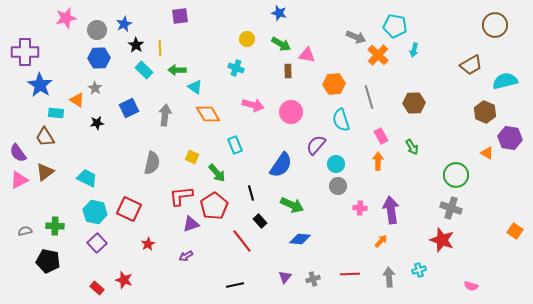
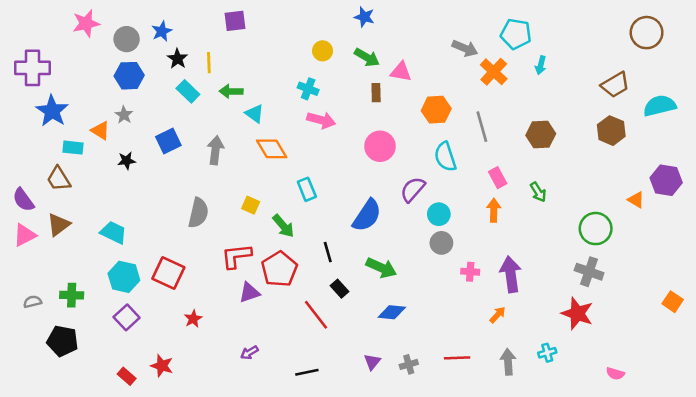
pink arrow: (253, 105) -> (321, 120), moved
brown hexagon: (485, 112) -> (611, 131), moved
purple arrow: (186, 256) -> (249, 353), moved

